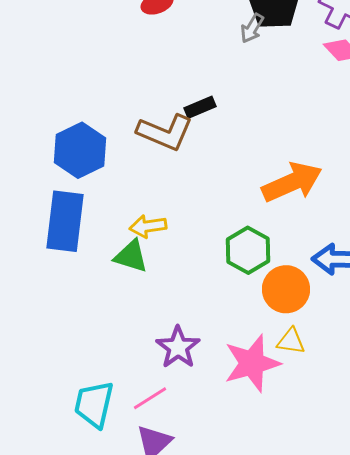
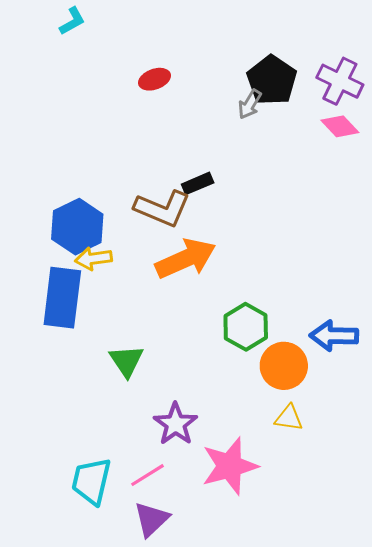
orange arrow: (292, 182) -> (186, 259), moved
yellow arrow: (148, 226) -> (93, 259), moved
green triangle: (131, 256) -> (126, 361), moved, turned 39
pink star: (252, 363) -> (230, 466), moved

